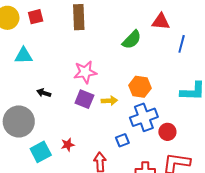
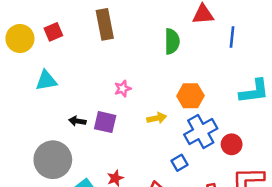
green semicircle: (132, 40) -> (172, 41), turned -35
pink star: (85, 72) -> (123, 89), size x0.6
purple square: (84, 99) -> (105, 122), moved

